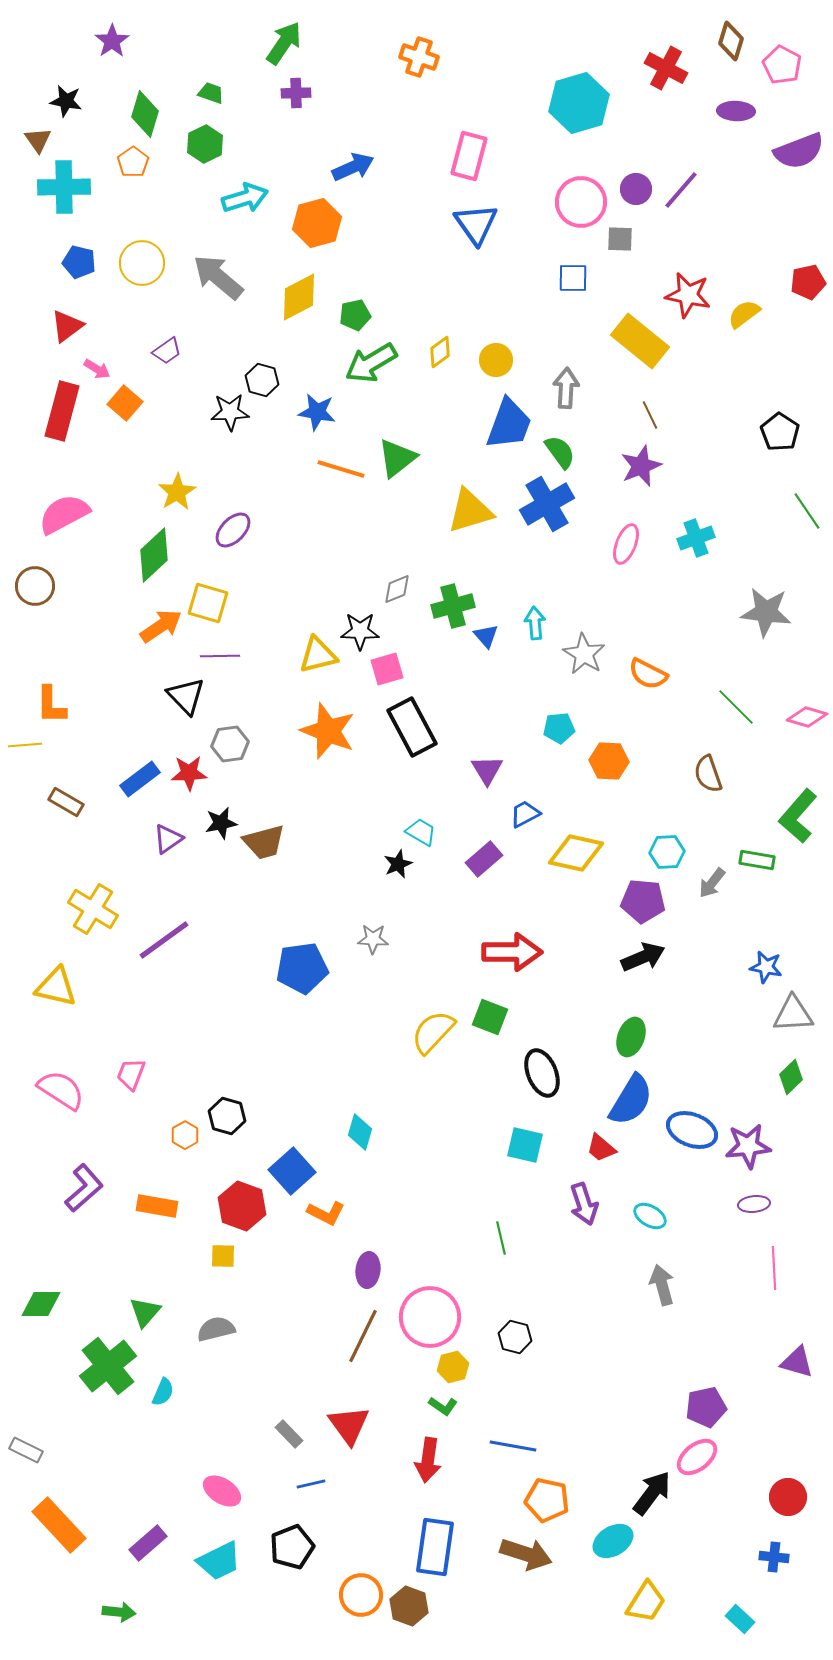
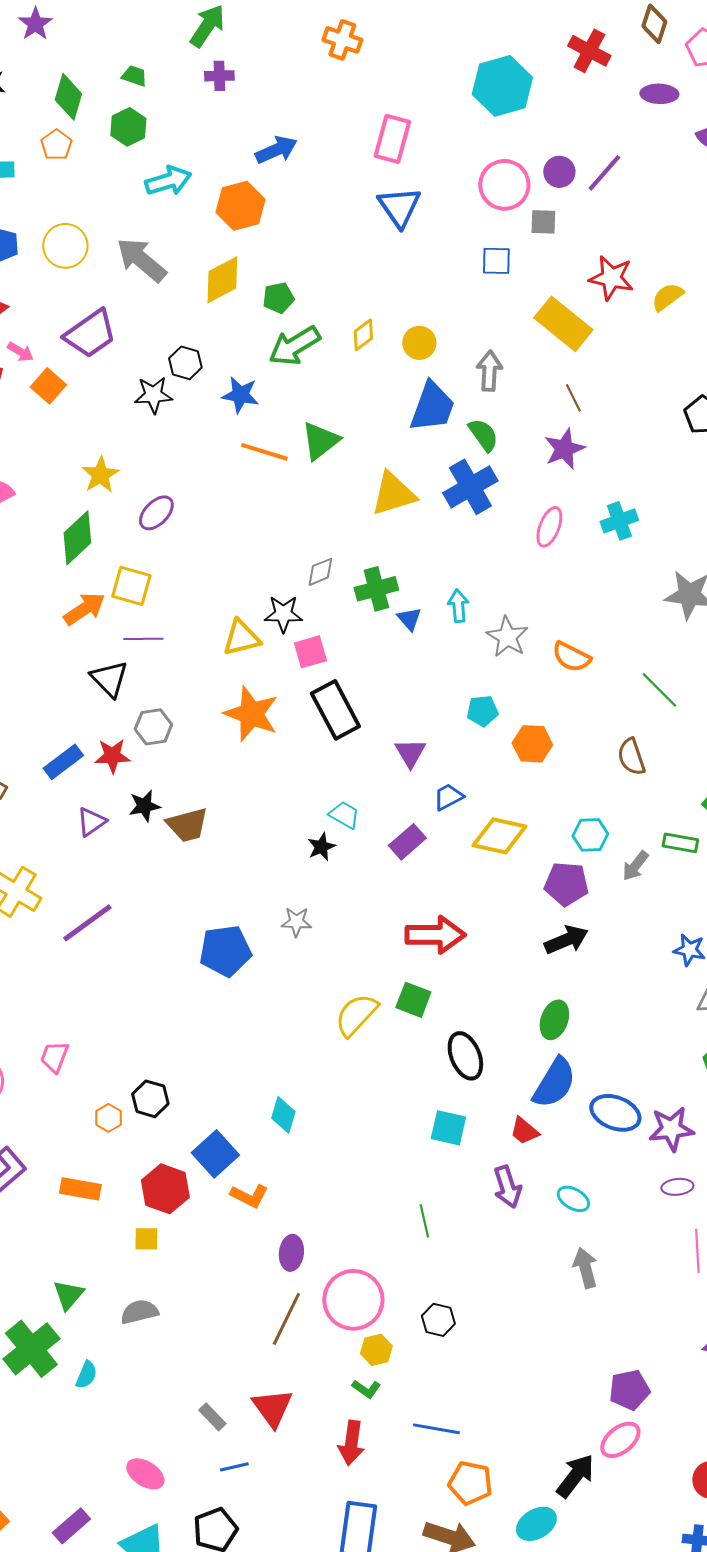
purple trapezoid: (167, 351) -> (90, 334), size x1.8

